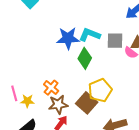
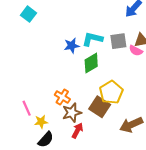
blue star: (68, 38) -> (72, 46), size x0.7
green diamond: (85, 58) -> (91, 63), turned 40
yellow star: (27, 101) -> (41, 122), moved

